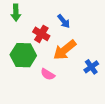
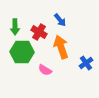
green arrow: (16, 13) -> (15, 27), moved
orange arrow: (65, 50) -> (61, 47), turned 110

